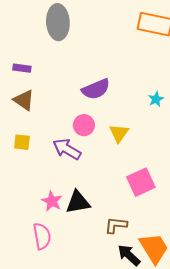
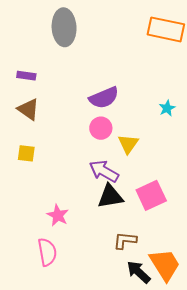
pink circle: (84, 125) -> (101, 128), moved
purple arrow: (67, 149) -> (104, 171), moved
black triangle: (78, 202) -> (110, 196), moved

